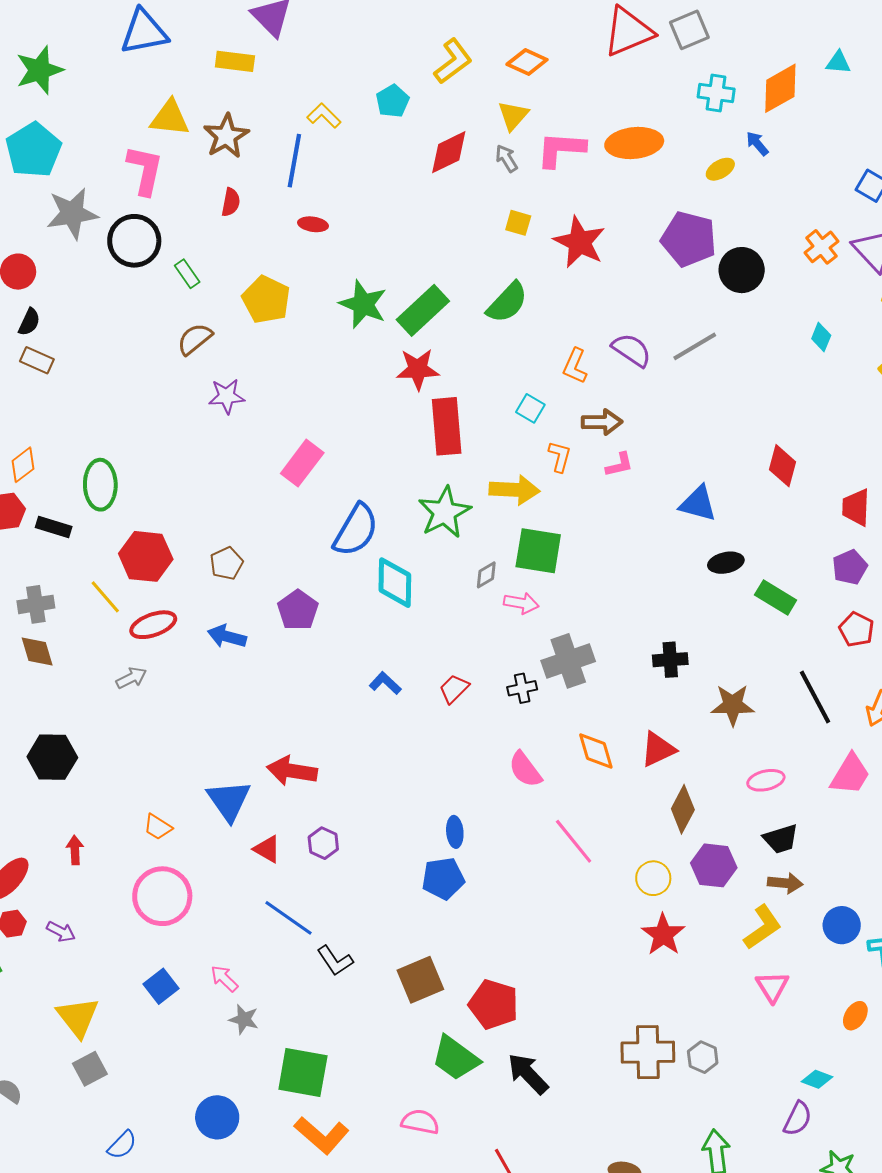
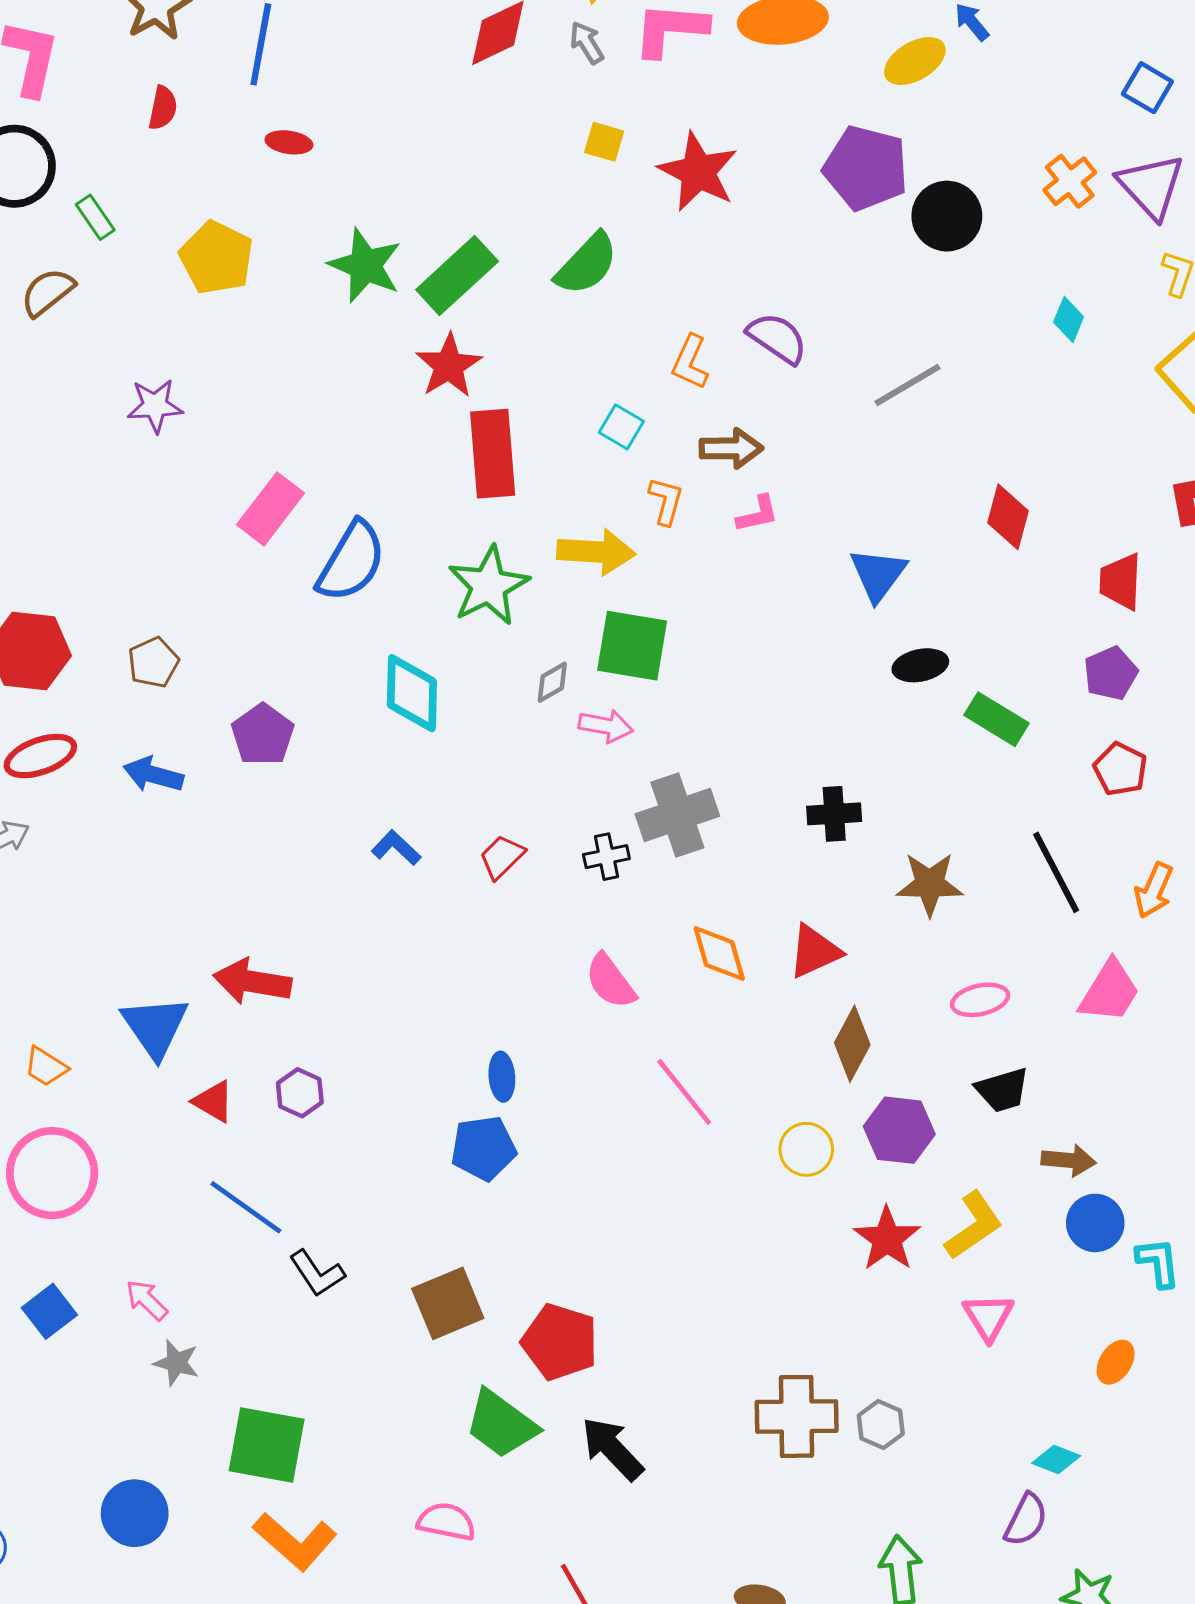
yellow ellipse: (720, 169) -> (915, 61), size x1.4
brown semicircle: (195, 339) -> (47, 292), moved
gray line: (695, 346) -> (907, 385), moved
red star: (418, 369) -> (449, 366), turned -30
blue triangle: (698, 504) -> (878, 574), turned 51
blue semicircle: (356, 530) -> (351, 562), moved
brown arrow: (785, 883) -> (1069, 1160), moved
red star: (663, 935) -> (887, 1239), moved

